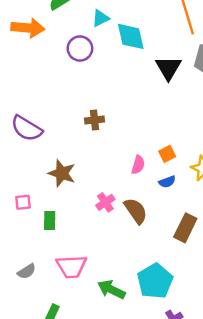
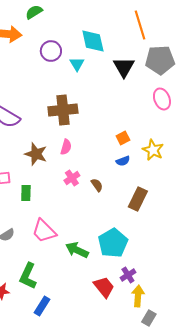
cyan triangle: (101, 18) -> (77, 64), moved, turned -35
brown cross: (94, 120) -> (63, 110), size x1.8
pink semicircle: (138, 165) -> (66, 147), moved
brown semicircle: (136, 211) -> (97, 185), size x0.6
pink trapezoid: (71, 267) -> (44, 231), turned 48

